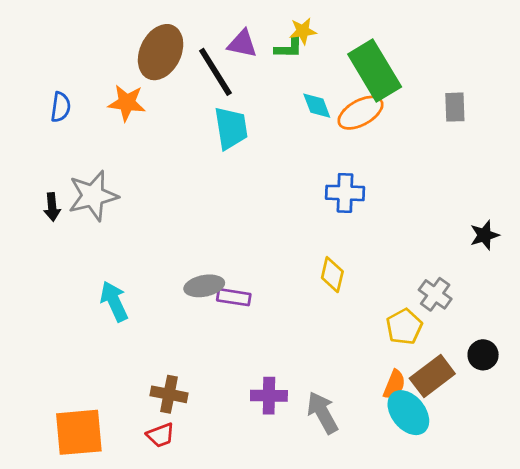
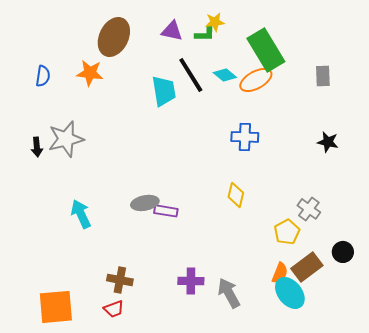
black line: (215, 72) -> (191, 75), moved
cyan diamond: (317, 106) -> (225, 75), turned -30
black star: (484, 235) -> (328, 142), moved, turned 30

